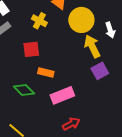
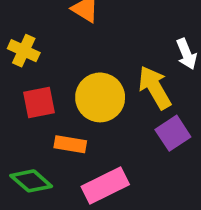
yellow circle: (81, 20) -> (100, 97), moved
yellow cross: (39, 21) -> (24, 51), moved

